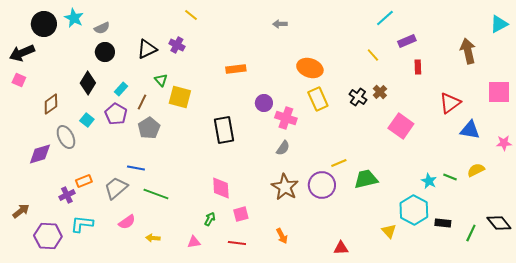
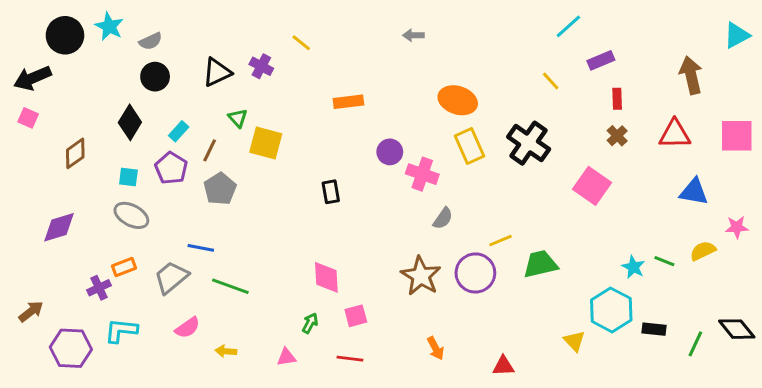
yellow line: (191, 15) -> (301, 43), moved
brown cross: (380, 92) -> (617, 136), moved
black cross: (358, 97) -> (529, 143), size x1.6
red triangle: (450, 103) -> (675, 134), moved, turned 35
cyan square: (87, 120) -> (128, 177), turned -32
black rectangle: (224, 130) -> (331, 192), size x0.6
gray ellipse: (66, 137) -> (131, 215), moved, turned -35
pink star: (504, 143) -> (737, 227), moved
gray semicircle: (283, 148) -> (443, 218), moved
orange arrow: (282, 236) -> (436, 348), moved

